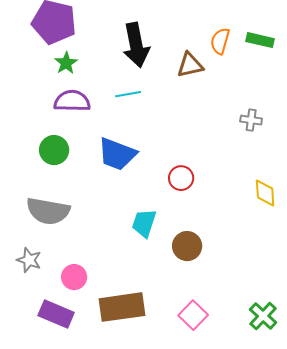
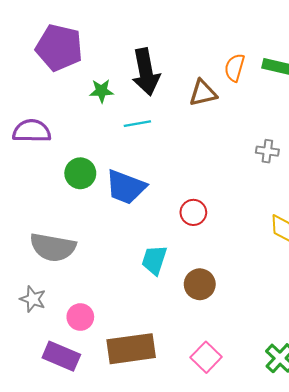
green star: (66, 63) -> (101, 91), moved, turned 30
purple semicircle: (72, 101) -> (32, 131), moved
green circle: (54, 150) -> (80, 173), moved

